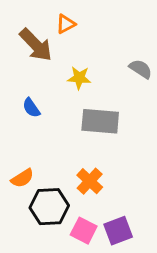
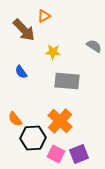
orange semicircle: (22, 178) -> (15, 119), turned 84
orange cross: (90, 181) -> (60, 121), size x1.4

